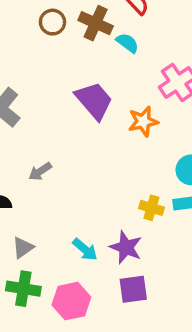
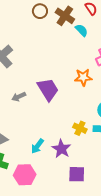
purple trapezoid: (94, 101) -> (48, 89), moved
cyan arrow: (85, 249) -> (37, 146), turned 77
purple square: (133, 289) -> (77, 174), moved

